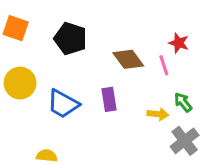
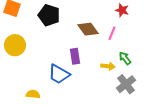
red star: (179, 43) -> (122, 10), moved
pink line: (164, 65) -> (112, 33), turned 40
blue trapezoid: (63, 104) -> (59, 74), moved

